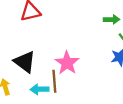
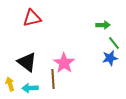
cyan arrow: (40, 89) -> (30, 88), moved

